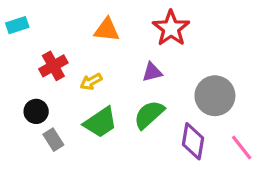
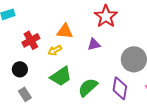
orange triangle: (107, 30) -> (65, 31), moved
green semicircle: (149, 115) -> (88, 87), moved
gray rectangle: (53, 140) -> (25, 94), moved

